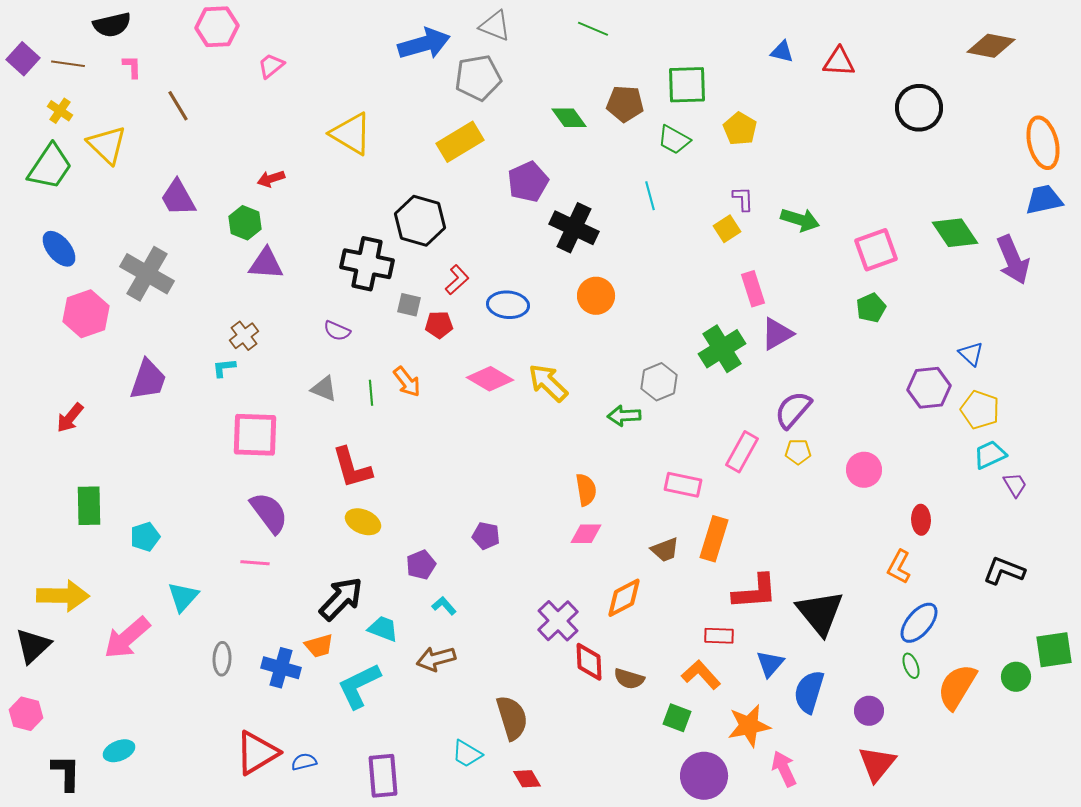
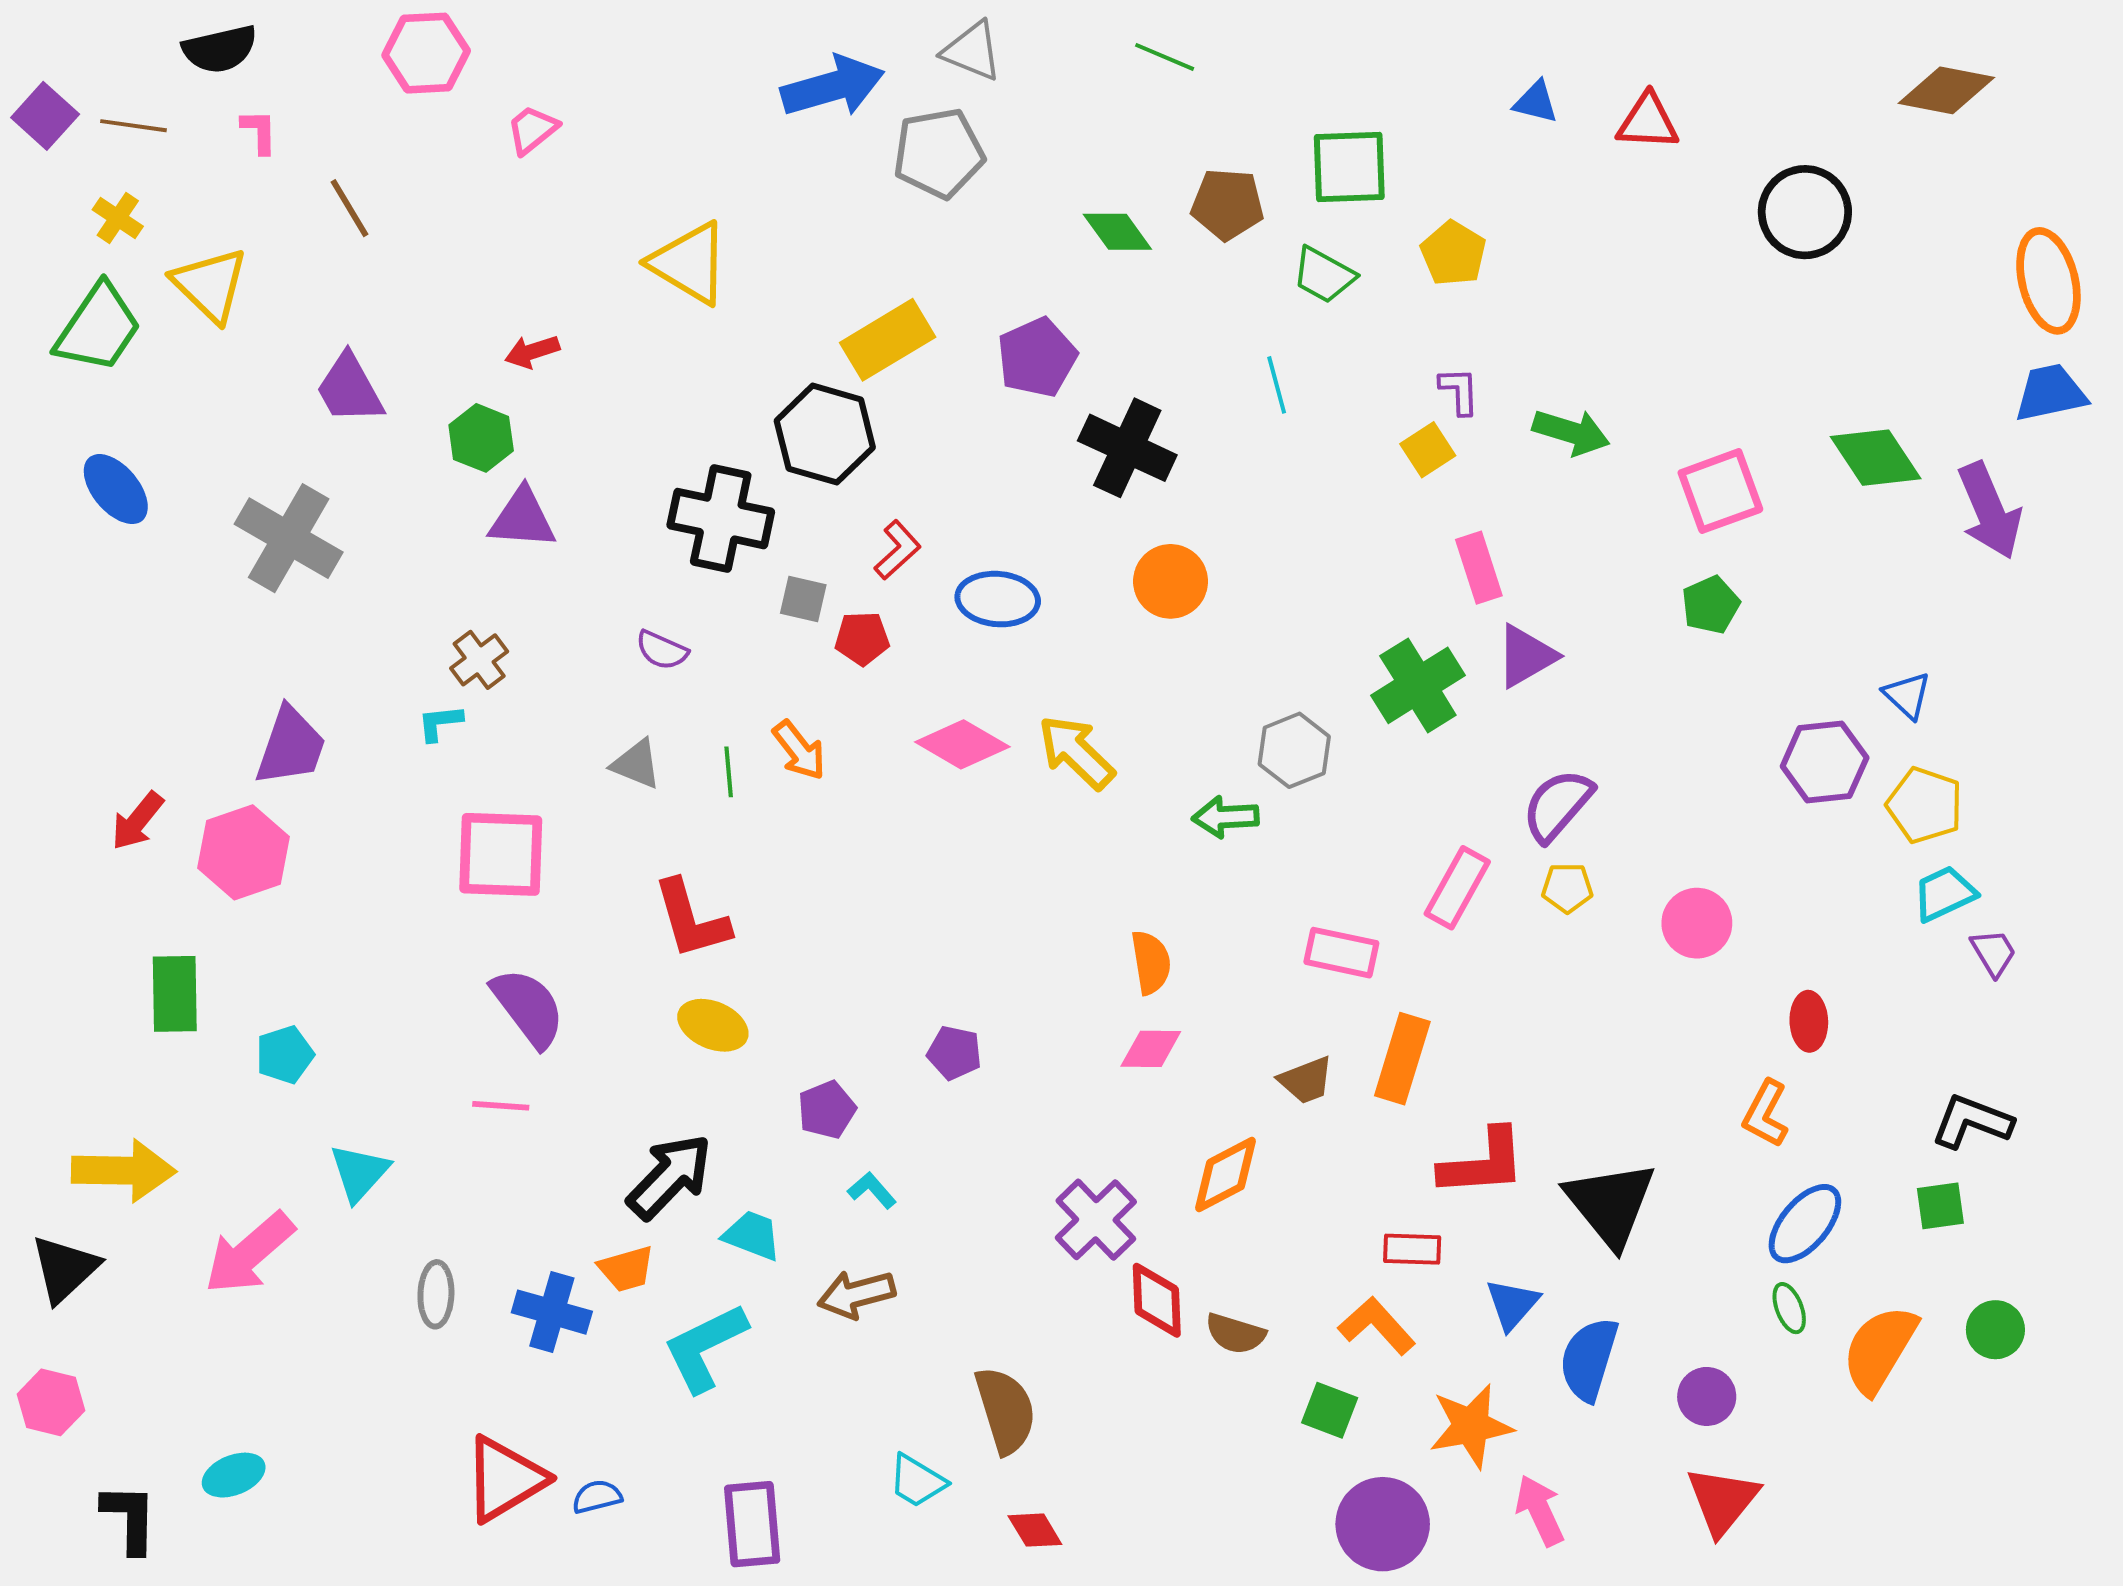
yellow rectangle: (460, 142) -> (888, 340), moved
pink hexagon: (86, 314) -> (243, 852), moved
green square: (1054, 650) -> (1940, 1206), moved, size x0.7

